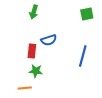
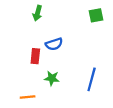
blue line: (83, 56) -> (92, 79), moved
green star: (36, 71) -> (52, 78), moved

